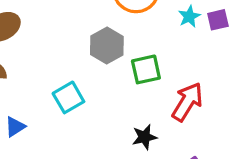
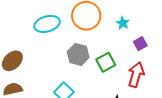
purple square: (218, 20) -> (140, 44), moved

